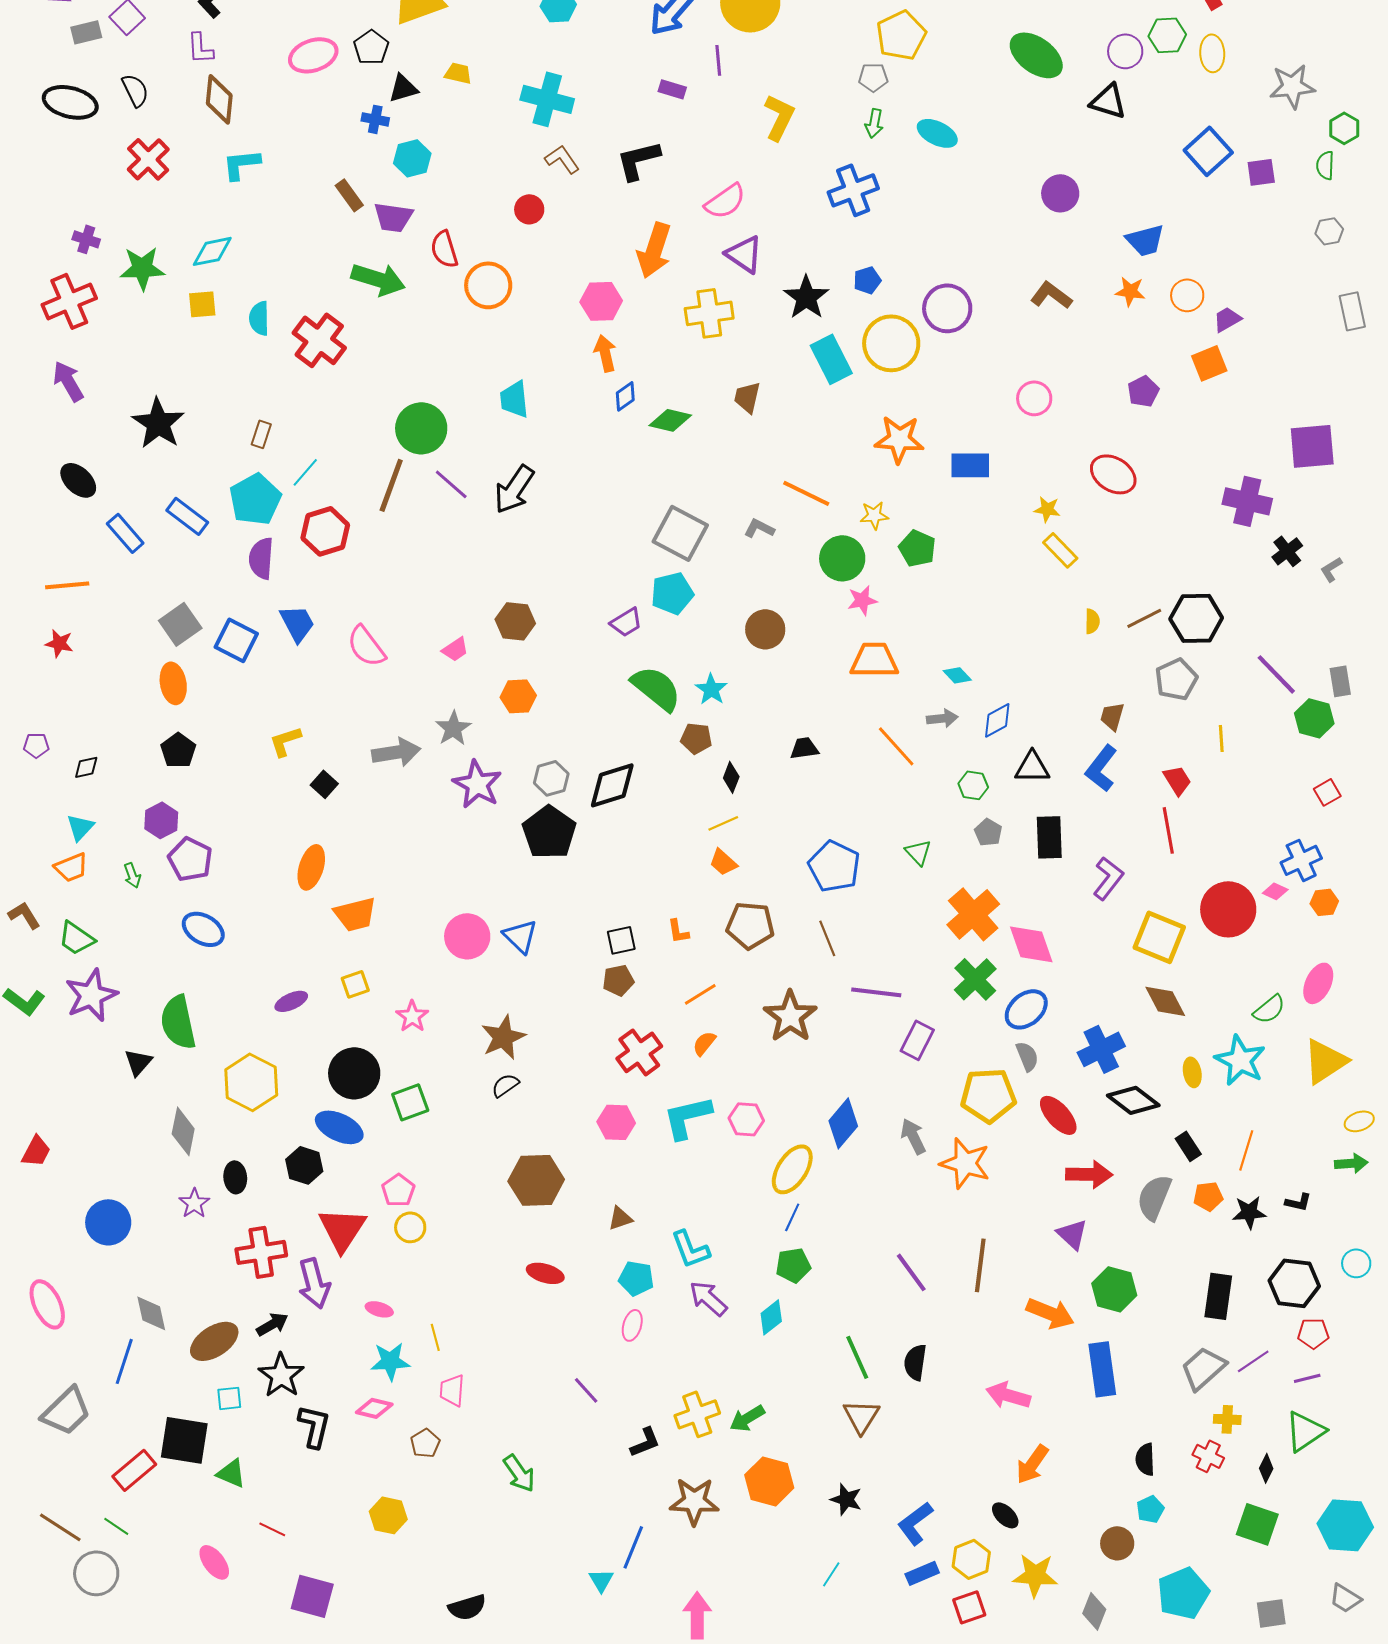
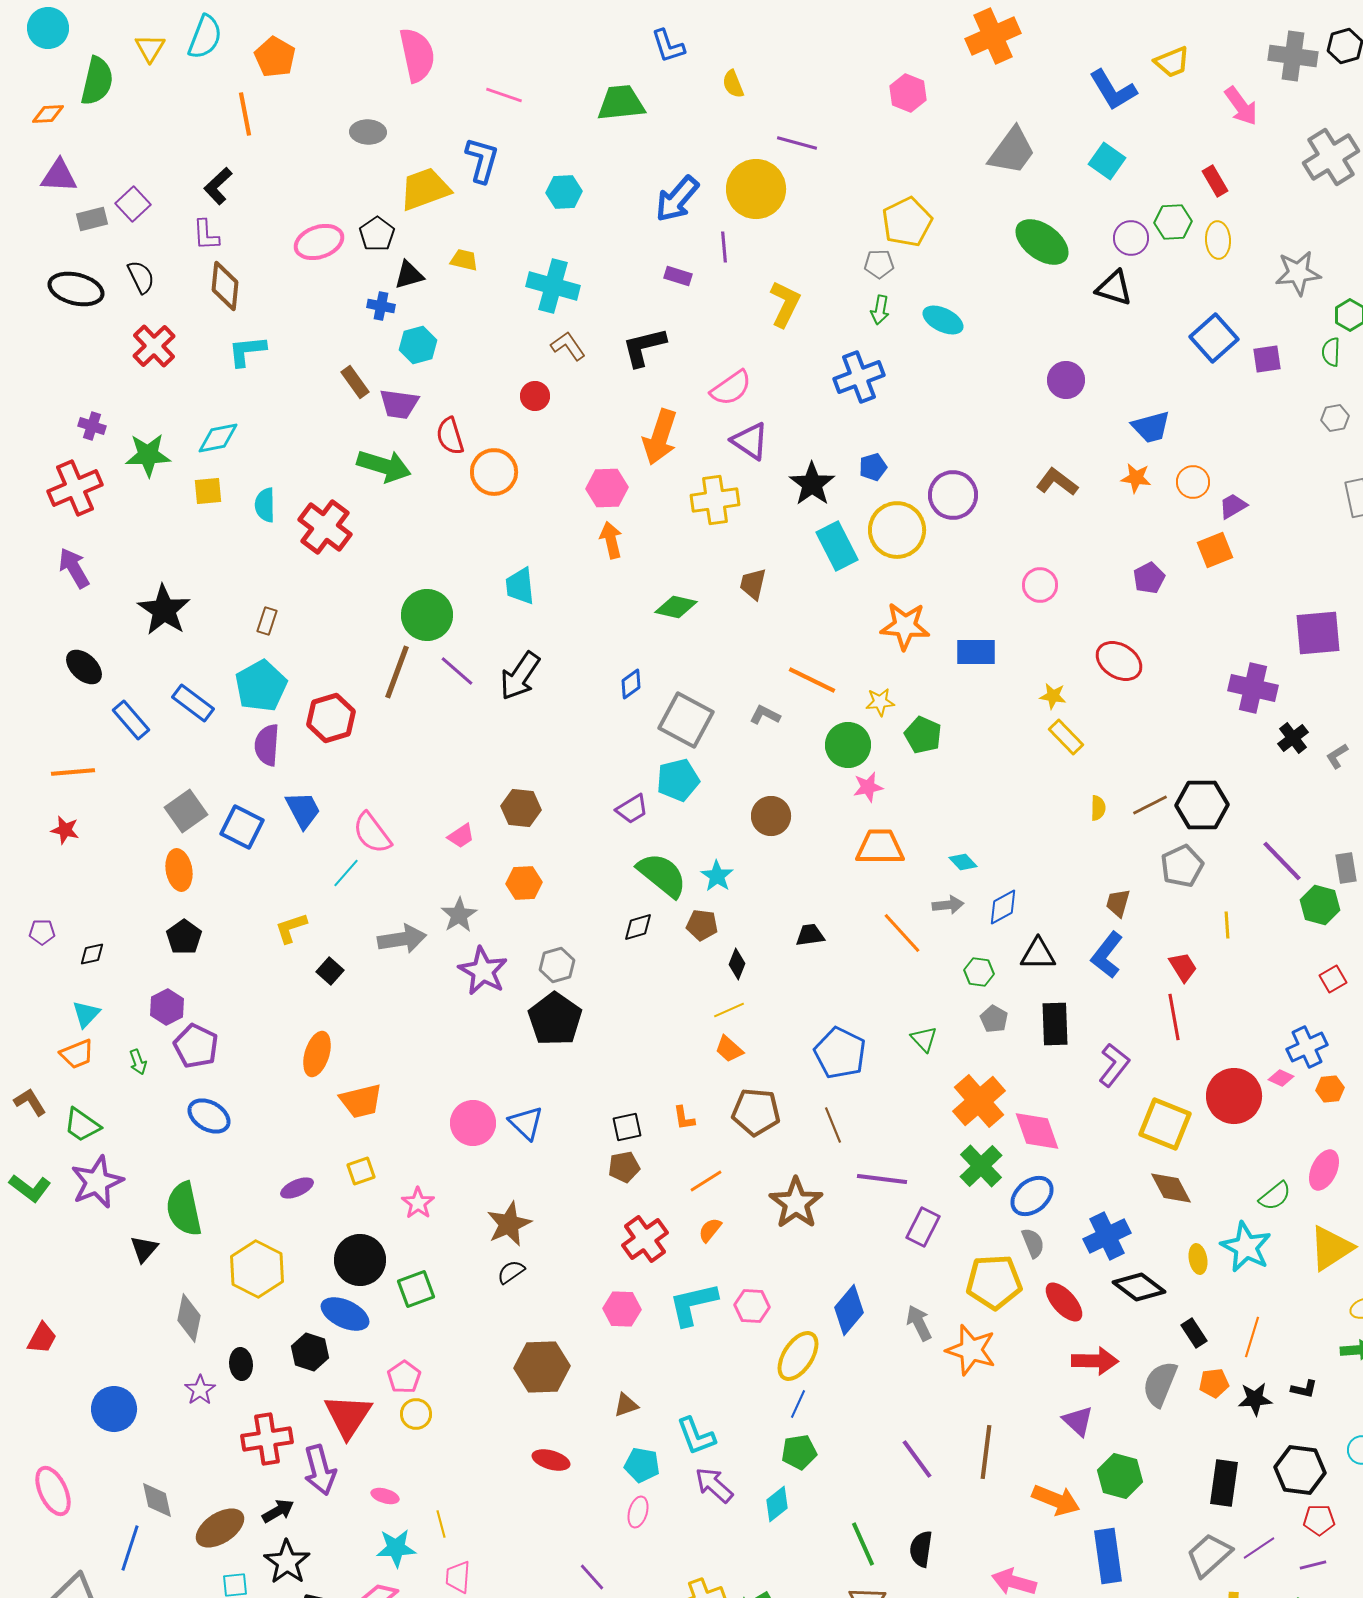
blue diamond: (625, 396) -> (631, 684), moved
cyan line: (305, 472) -> (346, 873), moved
black diamond: (612, 785) -> (638, 927), moved, size x0.6

